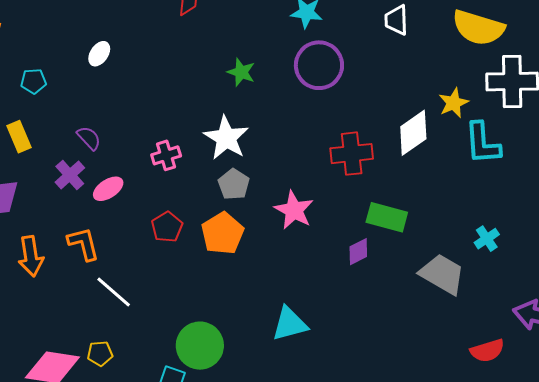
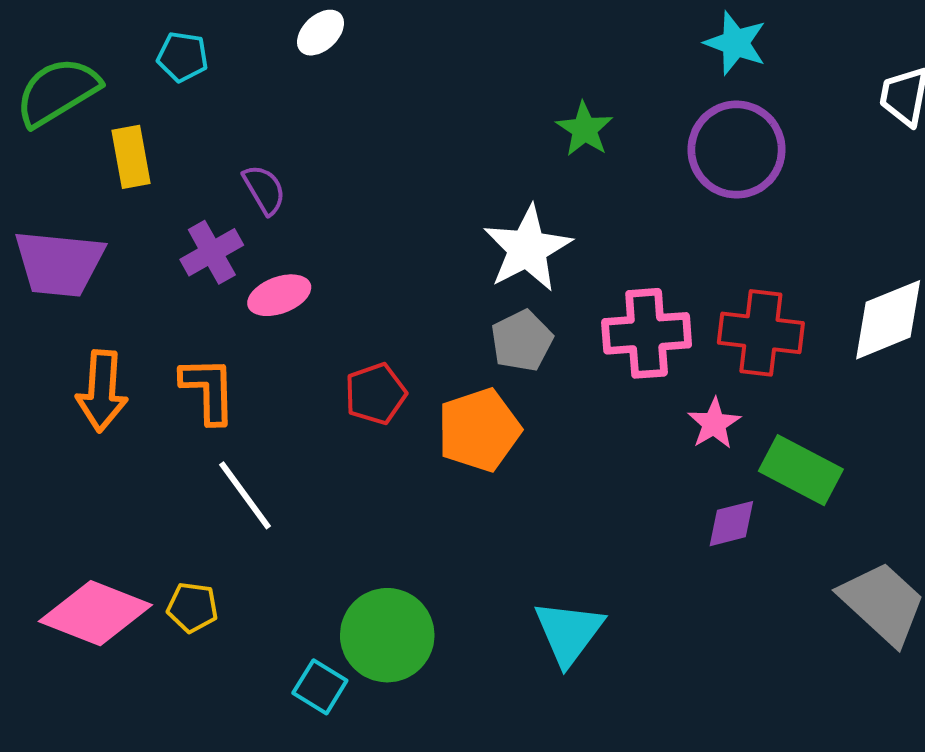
pink cross: (166, 155) -> (647, 333), moved, size x1.5
pink star: (294, 210) -> (714, 424), moved, size x0.7
cyan triangle: (290, 324) -> (569, 632), turned -51

